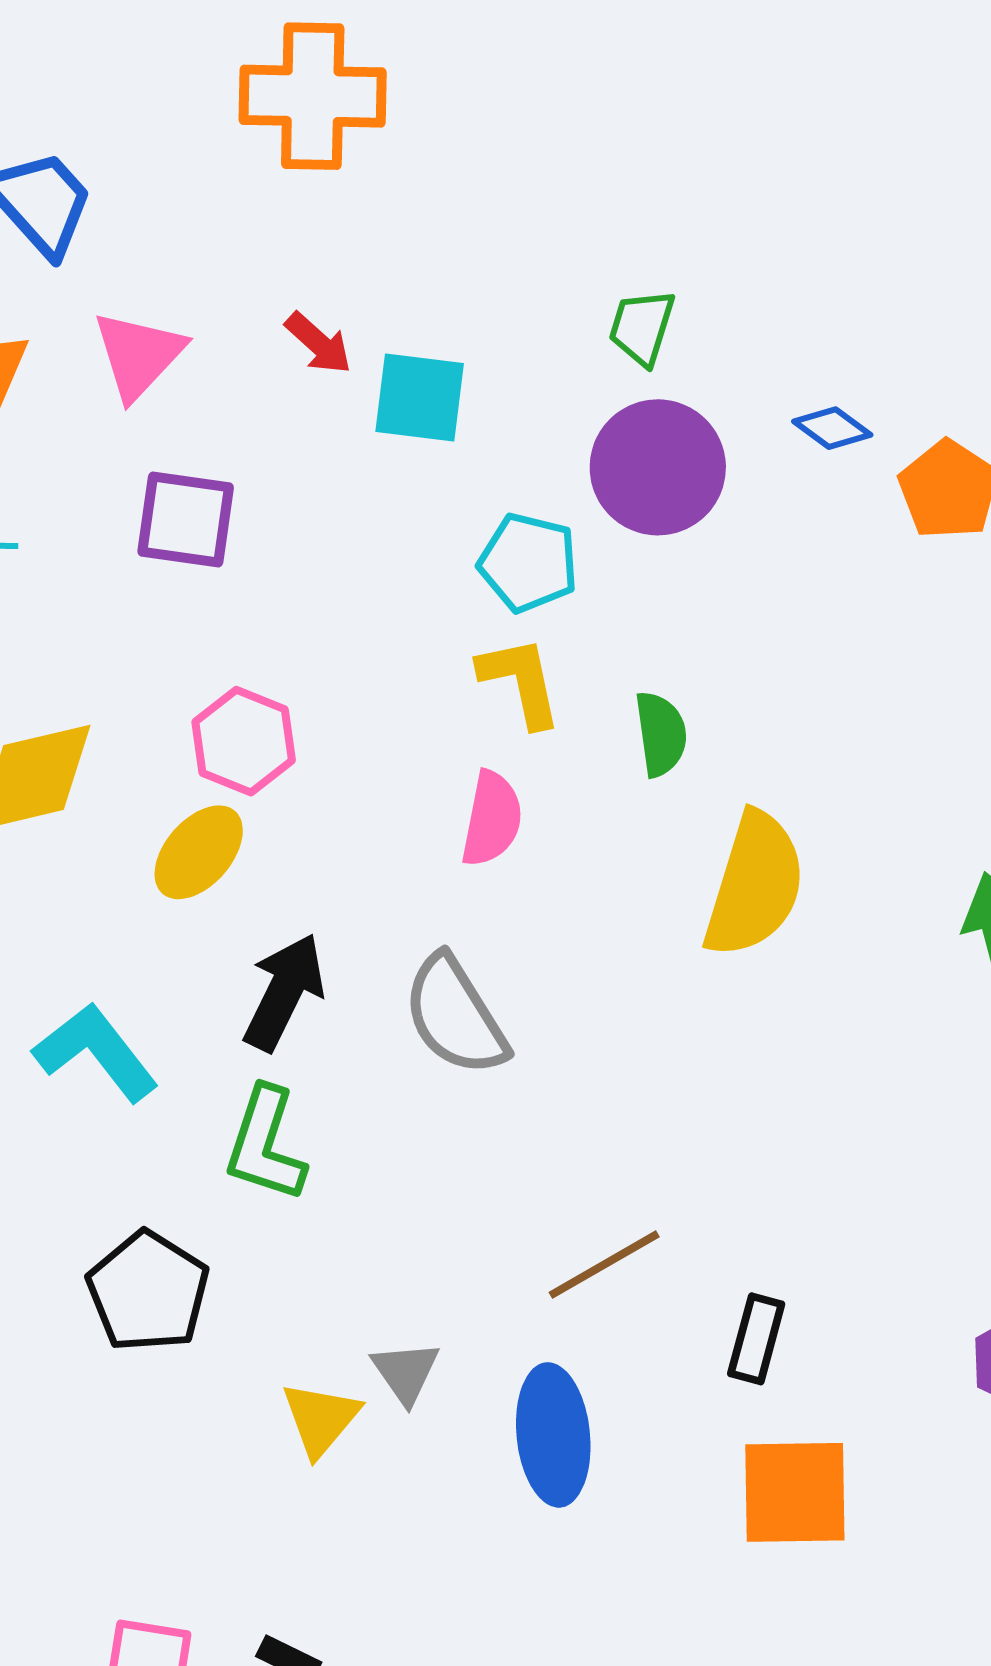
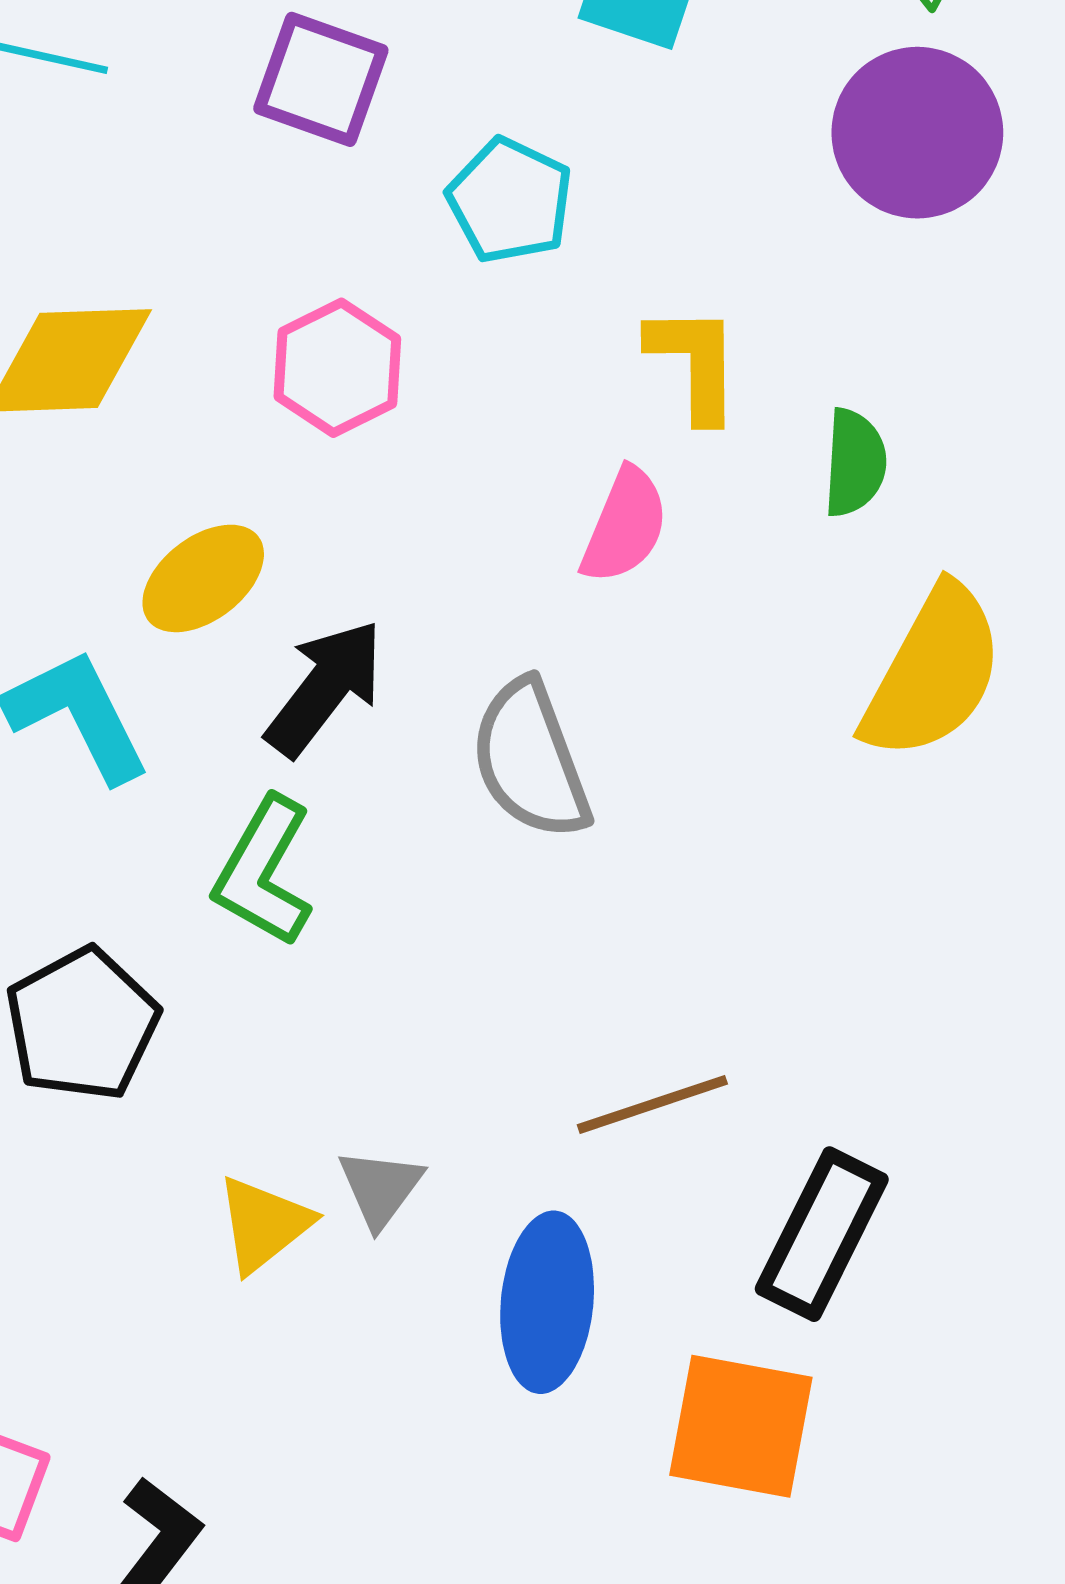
cyan pentagon: (528, 563) -> (510, 200), moved
yellow ellipse: (199, 852) -> (203, 578), moved
black rectangle: (756, 1339) -> (822, 1234), size x1.5
orange square: (795, 1492) -> (741, 1426), moved

